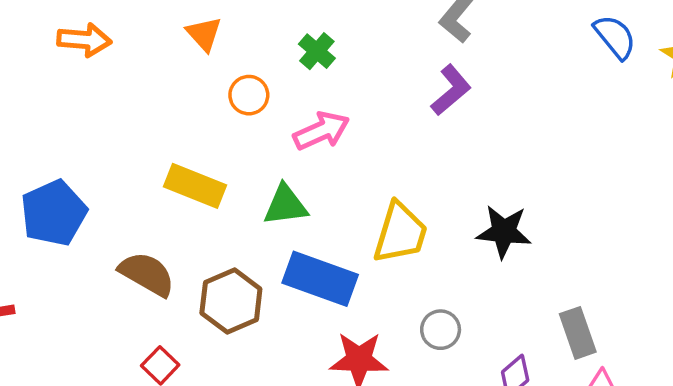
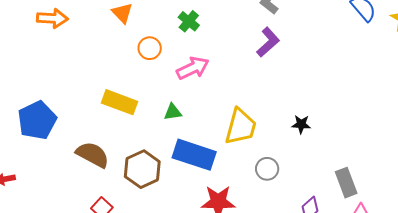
green triangle: (285, 205) -> (173, 112), size x0.7
black star: (504, 232) -> (301, 124), size x0.6
gray circle: (441, 330) -> (267, 169), moved

